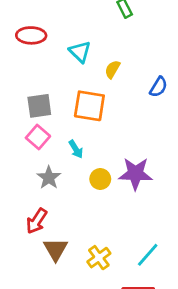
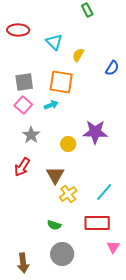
cyan arrow: (76, 149) -> (51, 105), moved, turned -80
yellow circle: (100, 179) -> (68, 144), moved
brown triangle: (56, 249) -> (55, 175), moved

